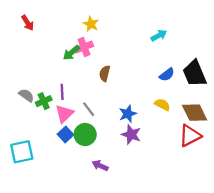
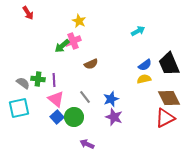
red arrow: (28, 23) -> (28, 13), moved
brown semicircle: (105, 73) -> (91, 64), turned -128
green cross: (44, 101) -> (38, 79), moved, turned 32
yellow semicircle: (162, 105) -> (144, 79), moved, turned -40
gray line: (89, 109) -> (85, 97), moved
pink triangle: (64, 114) -> (56, 99), turned -36
cyan square: (22, 152) -> (19, 108), moved

